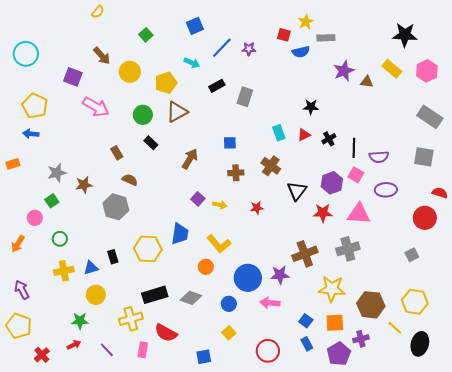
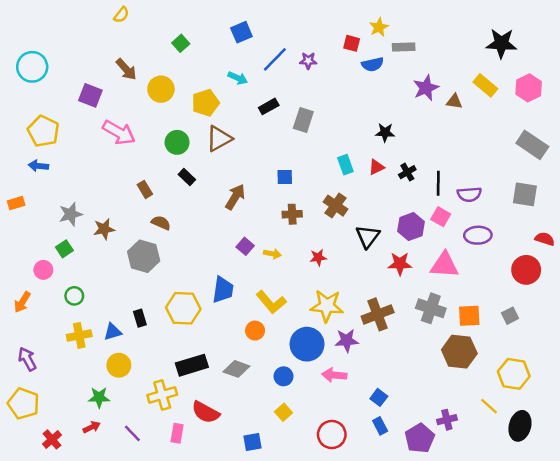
gray cross: (348, 249) -> (431, 308), turned 35
yellow star: (332, 289) -> (327, 306), moved
brown hexagon: (371, 305) -> (459, 352), moved
orange square: (335, 323) -> (469, 316), moved

